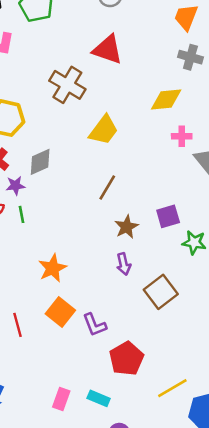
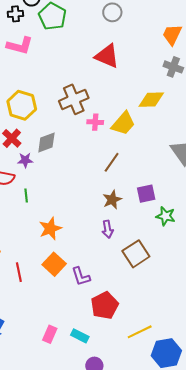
brown cross: (67, 85) -> (74, 99), moved, turned 32
yellow trapezoid: (104, 130) -> (123, 123), moved
pink cross: (182, 136) -> (95, 122), moved
brown line: (107, 187) -> (112, 162), moved
green line: (21, 214) -> (26, 195), moved

